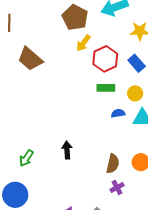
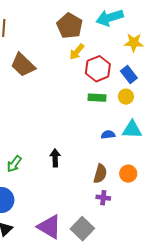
yellow circle: (135, 93) -> (126, 97), moved
blue semicircle: (118, 113) -> (108, 135), moved
purple cross: (117, 187) -> (103, 198), turned 32

